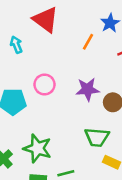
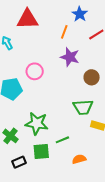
red triangle: (45, 20) -> (28, 19), turned -30
purple star: (88, 89) -> (70, 57), moved, turned 30

